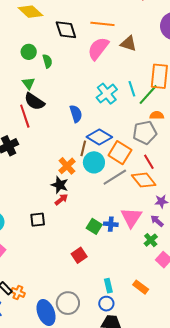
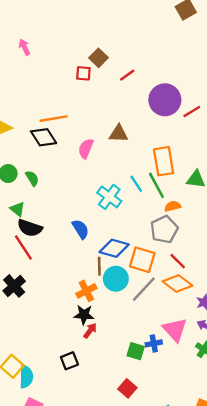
orange line: (102, 24) -> (54, 119), moved
pink semicircle: (98, 49) -> (86, 148), size x0.7
green line: (148, 95) -> (156, 185), turned -55
orange cross: (67, 166) -> (86, 291), turned 30

